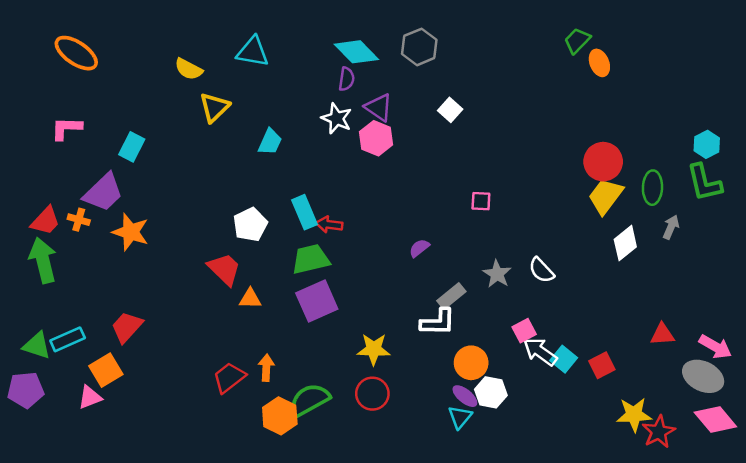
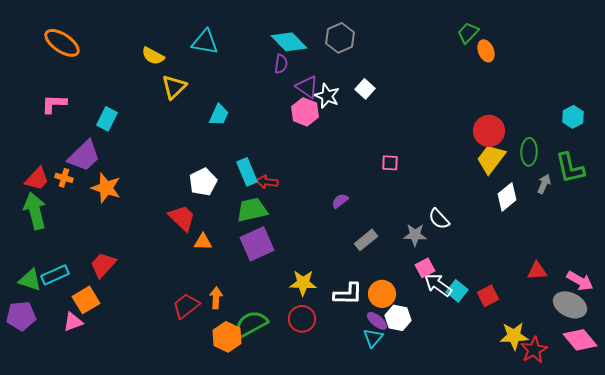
white star: (337, 118) -> (327, 96), moved
green L-shape: (704, 183) -> (570, 168), moved
gray star: (497, 274) -> (415, 235), moved, turned -30
white L-shape: (438, 322) -> (348, 294), moved

